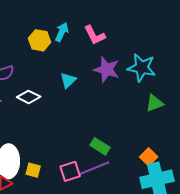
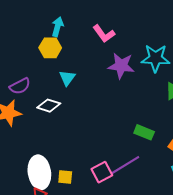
cyan arrow: (62, 32) -> (58, 27), moved
cyan triangle: (68, 80) -> (67, 78), moved
green rectangle: (100, 146) -> (144, 132), moved

